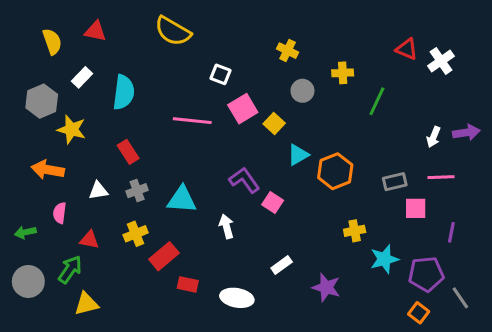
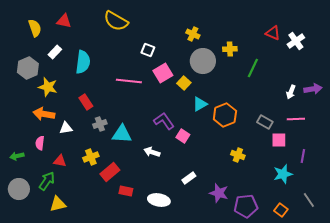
gray circle: (302, 91) -> (203, 61), size x1.6
orange arrow: (48, 170) -> (44, 114), moved
gray rectangle: (395, 182) -> (265, 122), turned 42
gray cross: (137, 191) -> (100, 124), moved
white arrow: (226, 226) -> (152, 152), turned -56
yellow cross: (355, 231) -> (238, 155), turned 32
cyan star: (384, 259) -> (283, 174), moved
purple pentagon: (426, 274) -> (246, 206), moved

